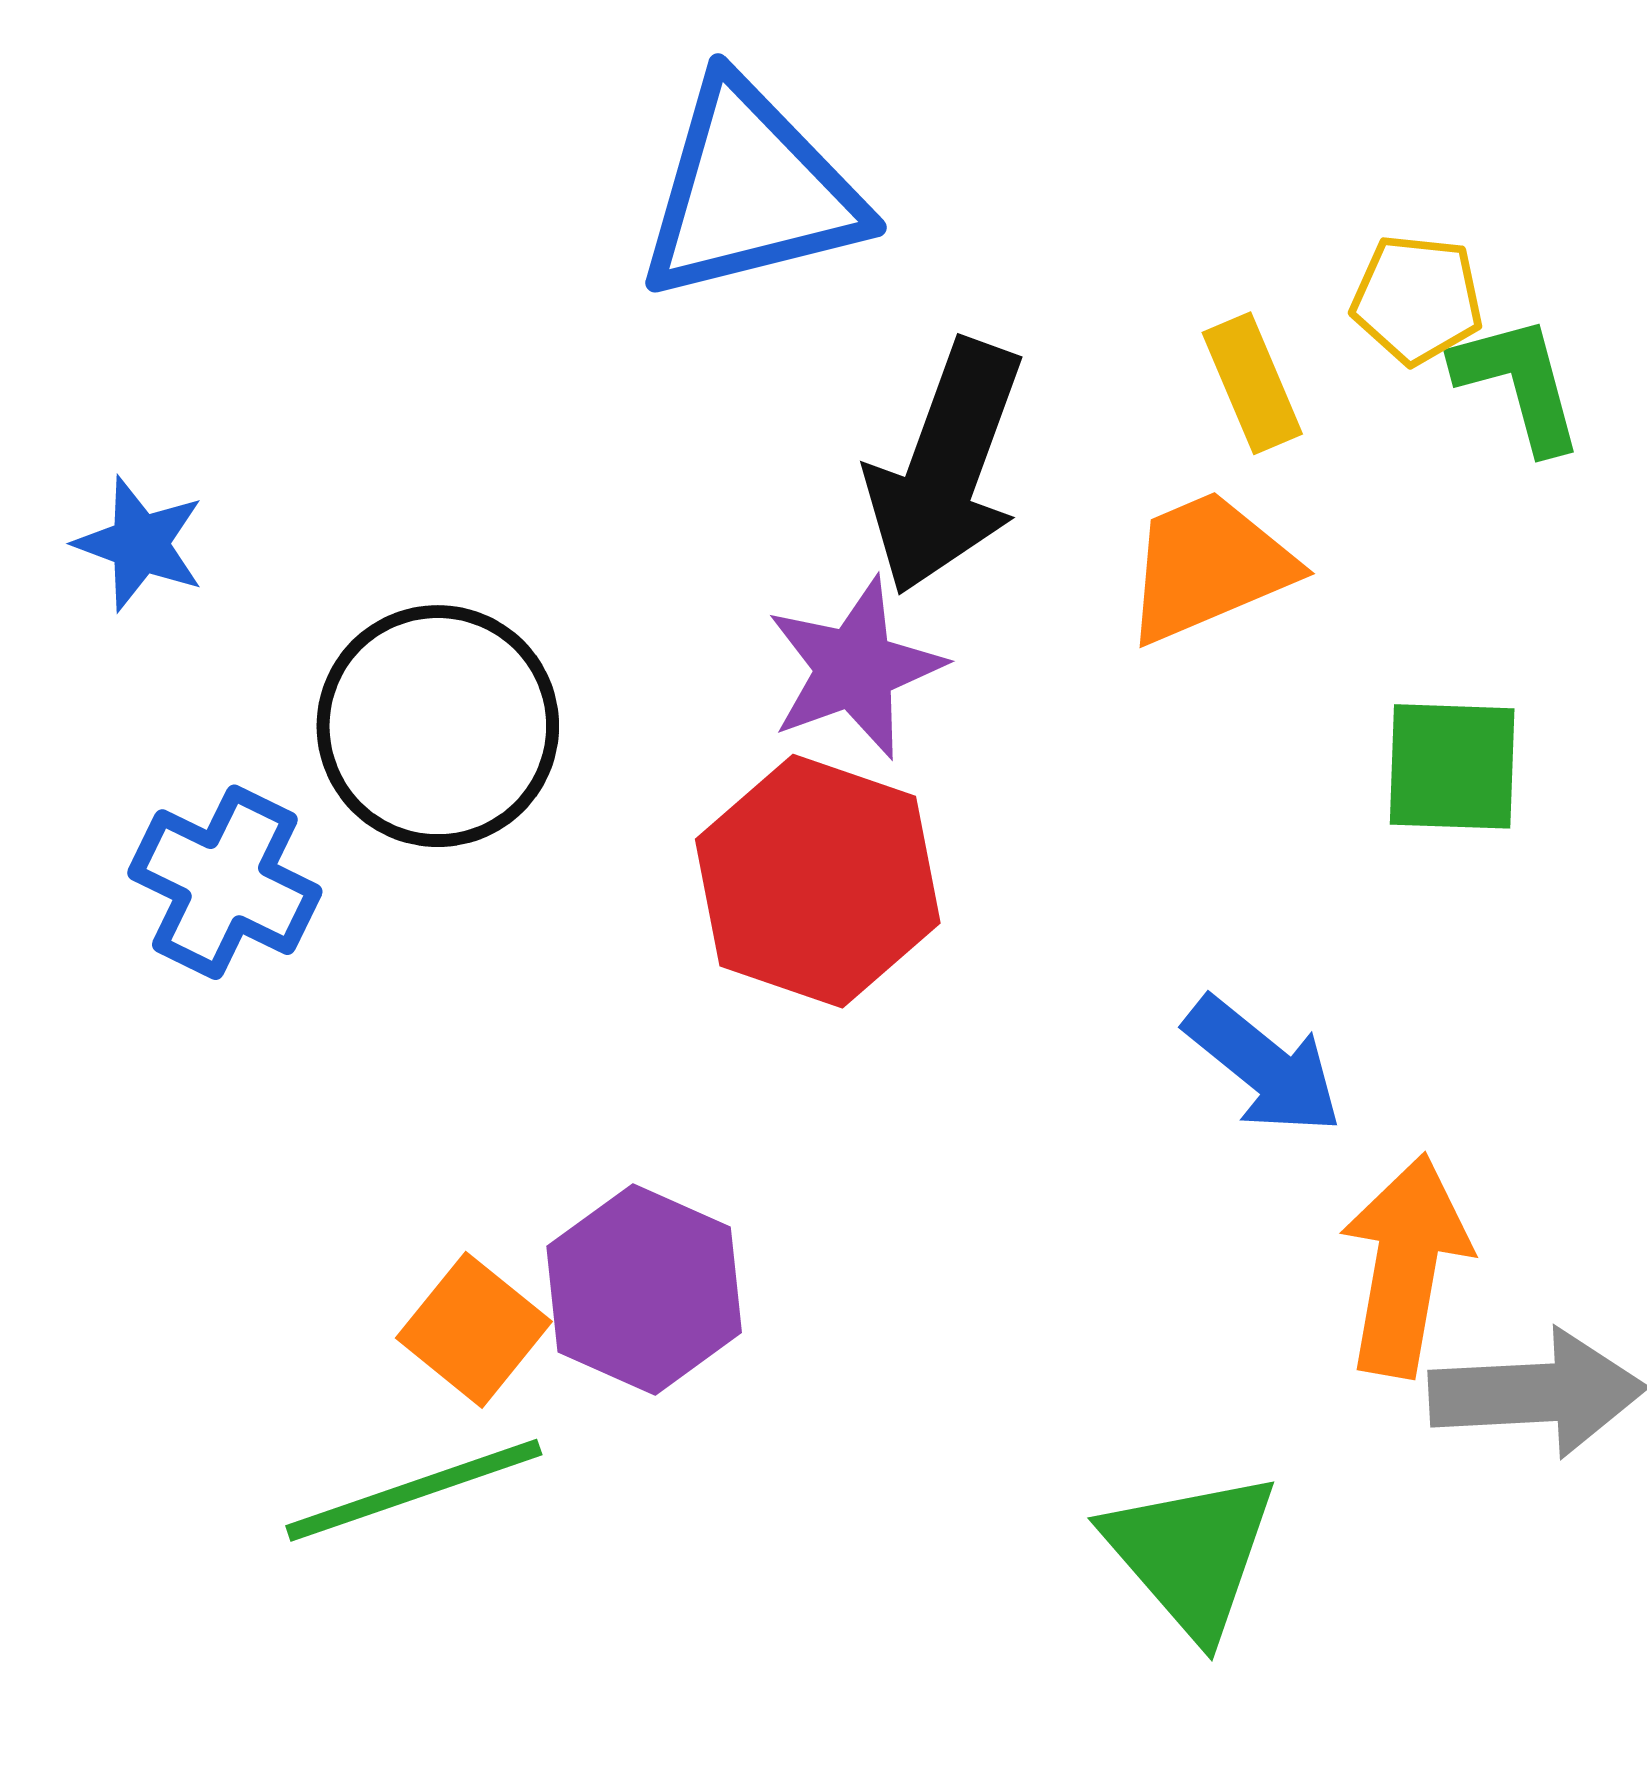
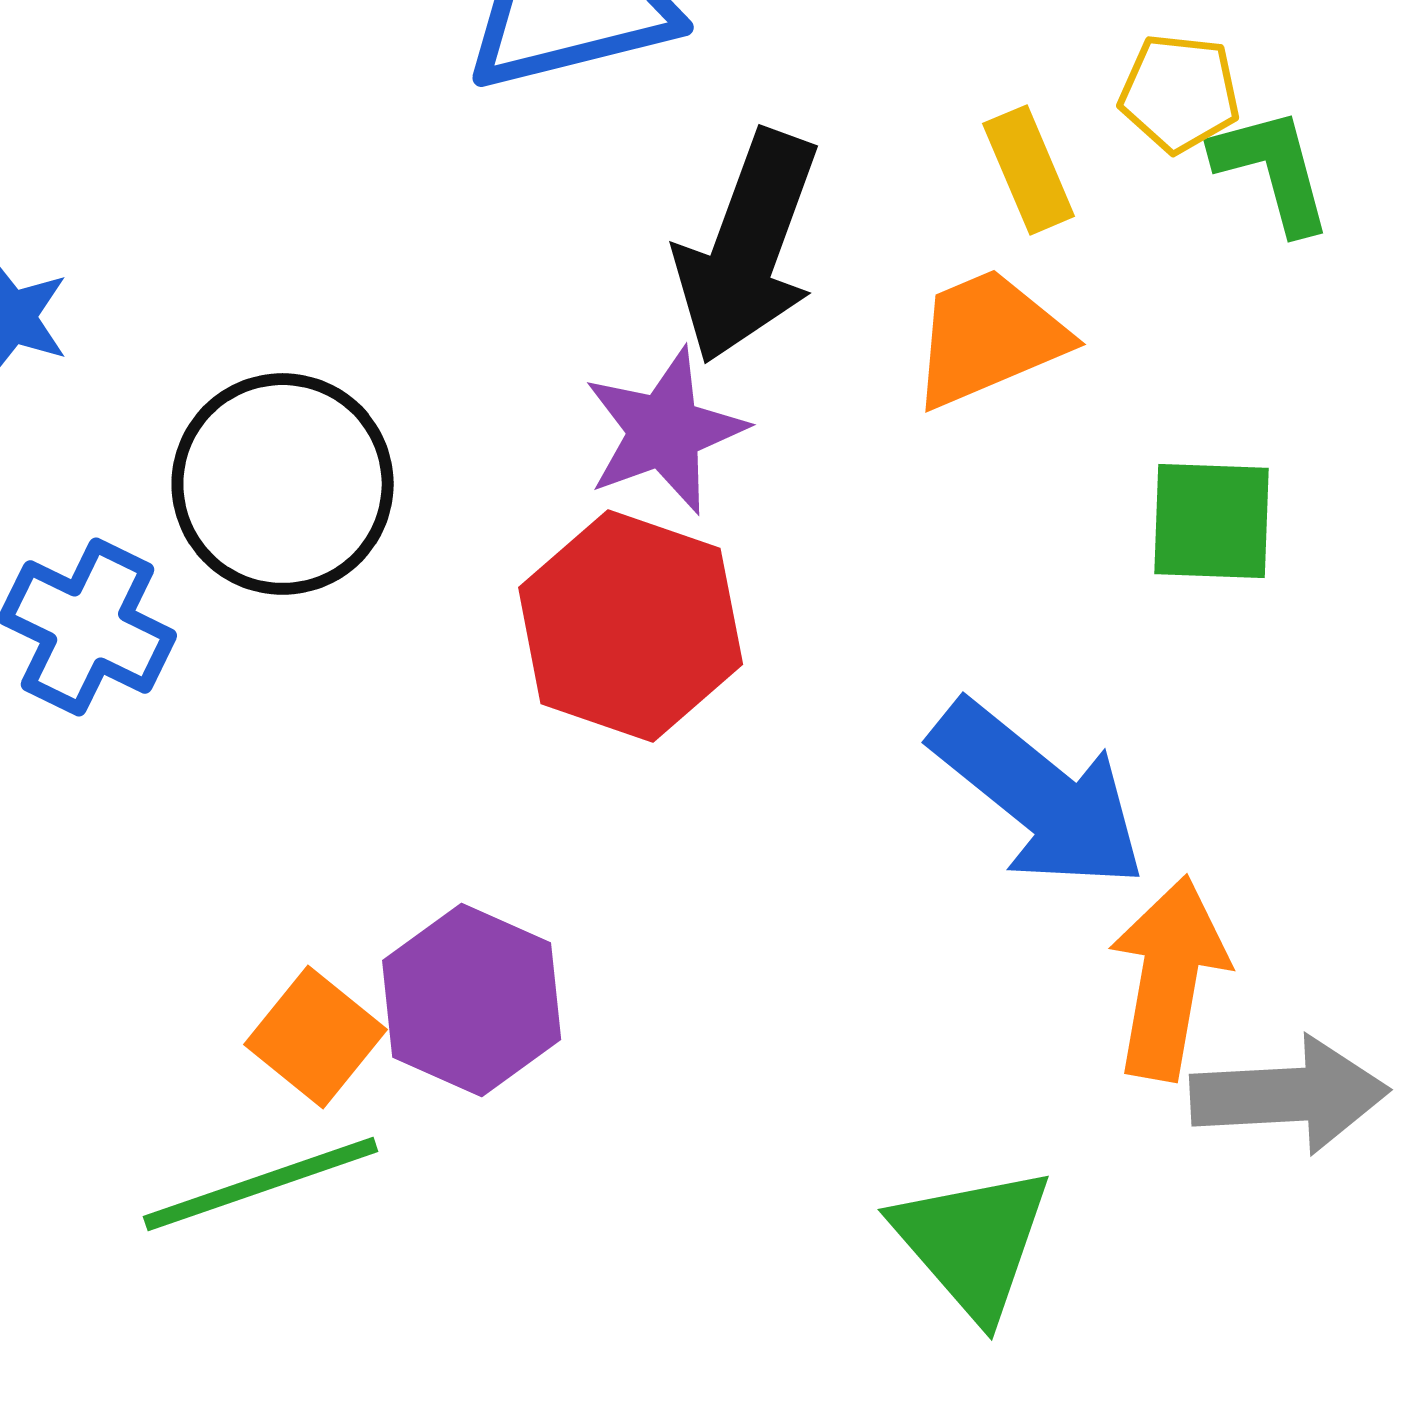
blue arrow: (1263, 1066) -> (1039, 795), size x1.5

